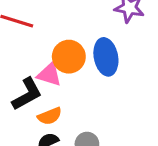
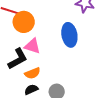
orange circle: (69, 57) -> (24, 22), moved

